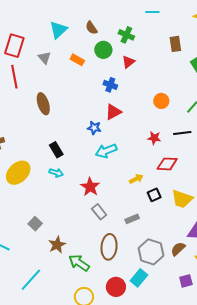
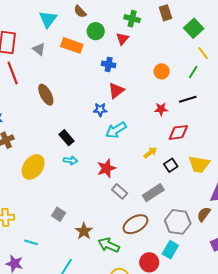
green cross: (126, 35) -> (132, 19), moved
orange rectangle: (77, 60) -> (72, 45), size x1.5
red star: (90, 187) -> (106, 168), turned 30
gray rectangle: (132, 219) -> (153, 193), size x1.5
brown ellipse: (109, 247) -> (135, 224), turned 65

